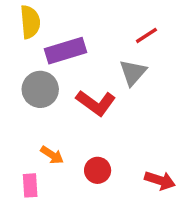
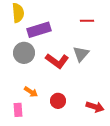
red line: (146, 35) -> (87, 21), turned 32
gray triangle: (133, 73) -> (81, 54), moved

